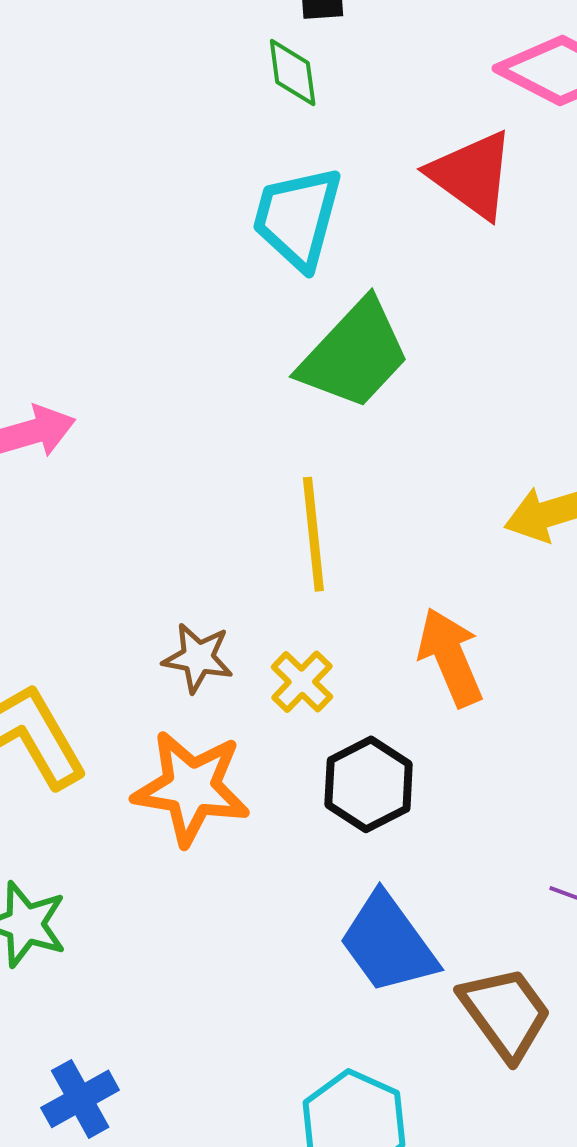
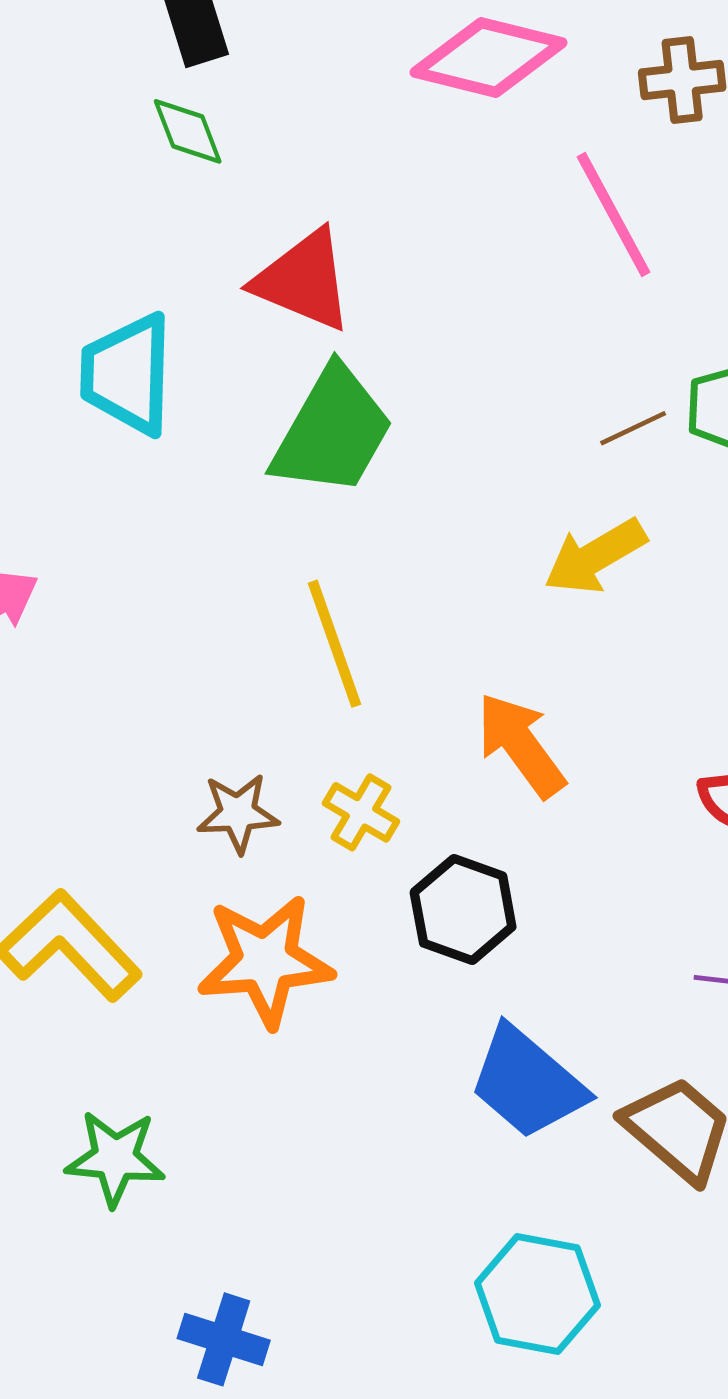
red triangle: (472, 175) -> (303, 280), moved
cyan trapezoid: (297, 218) -> (127, 374), moved
blue cross: (80, 1099) -> (224, 1339), turned -30

